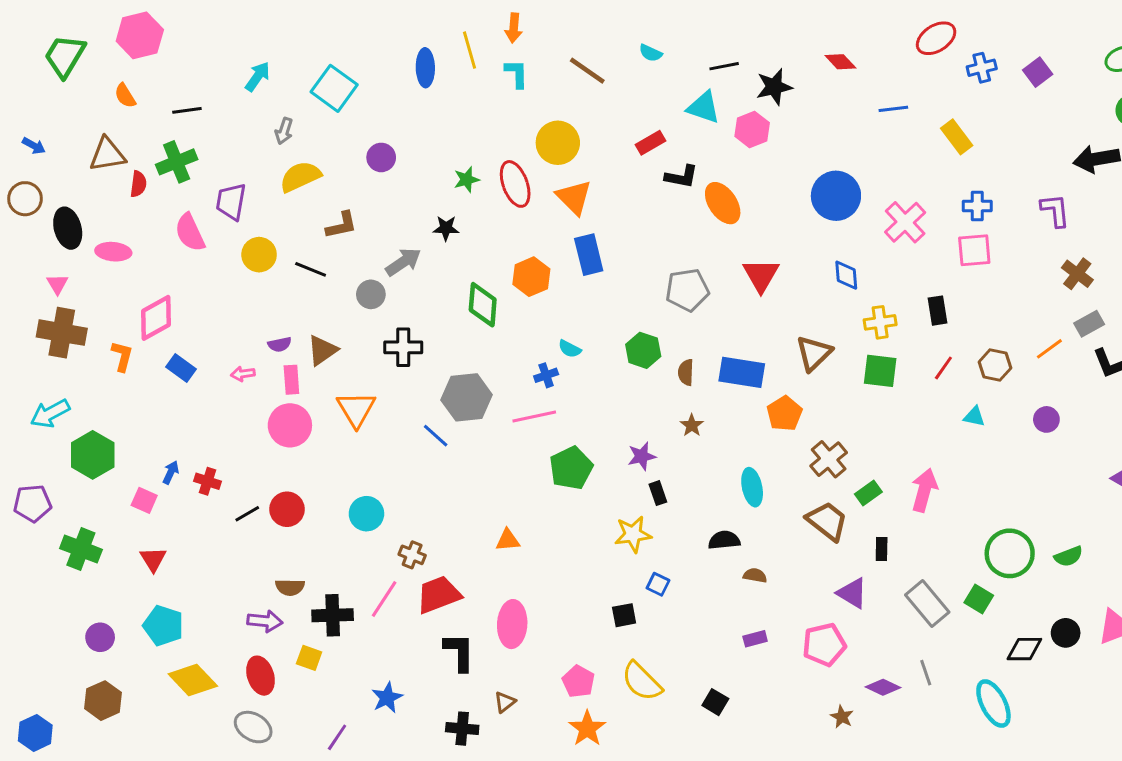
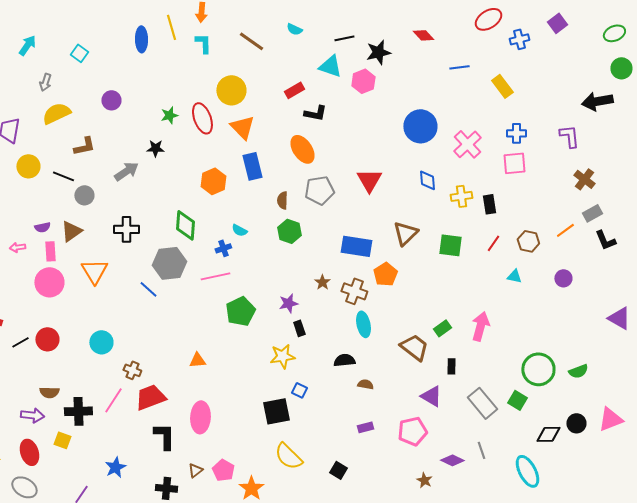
purple square: (1038, 72) -> (557, 23), moved
cyan square: (334, 88) -> (79, 53), size x0.6
orange ellipse: (723, 203) -> (302, 149), moved
gray circle: (371, 294) -> (84, 195), moved
green diamond: (483, 305) -> (185, 225), moved
yellow cross: (880, 322) -> (461, 196), moved
brown semicircle: (686, 372) -> (282, 200), moved
brown cross: (829, 459) -> (354, 291), moved, turned -30
black square: (624, 615) -> (276, 411), size x1.6
pink pentagon: (578, 681) -> (223, 470), moved

